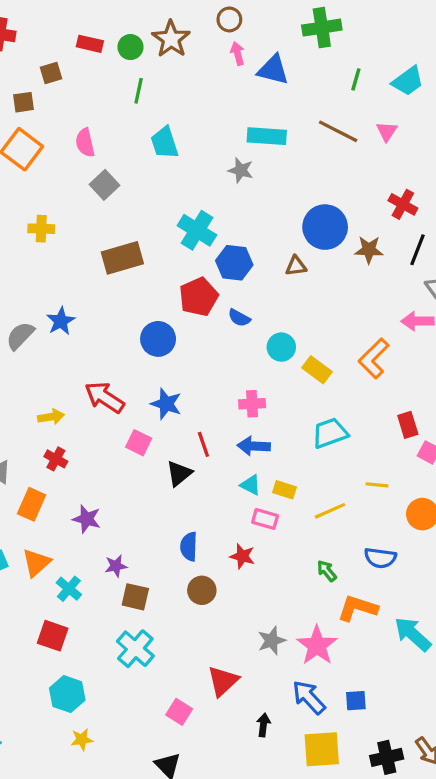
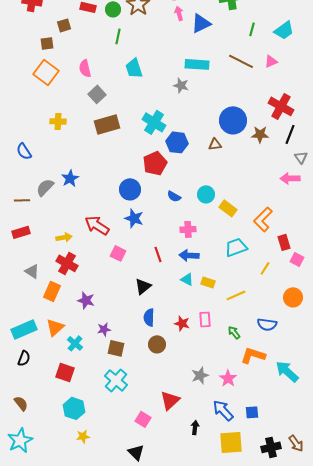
blue triangle: (273, 70) -> (201, 23), turned -40
pink triangle: (387, 131) -> (271, 61), turned 32
red cross: (403, 204) -> (281, 106), size x1.4
brown rectangle: (122, 258) -> (107, 124), moved
blue semicircle: (239, 318) -> (174, 196), moved
orange L-shape: (374, 358) -> (263, 219), moved
blue star: (166, 404) -> (134, 218), moved
red cross: (56, 459) -> (67, 263), size x1.5
black triangle: (179, 474) -> (143, 286), moved
yellow line: (377, 485) -> (265, 268), moved, turned -64
pink rectangle: (265, 519) -> (205, 319), moved, turned 70
pink star: (317, 645) -> (228, 378), size x0.7

